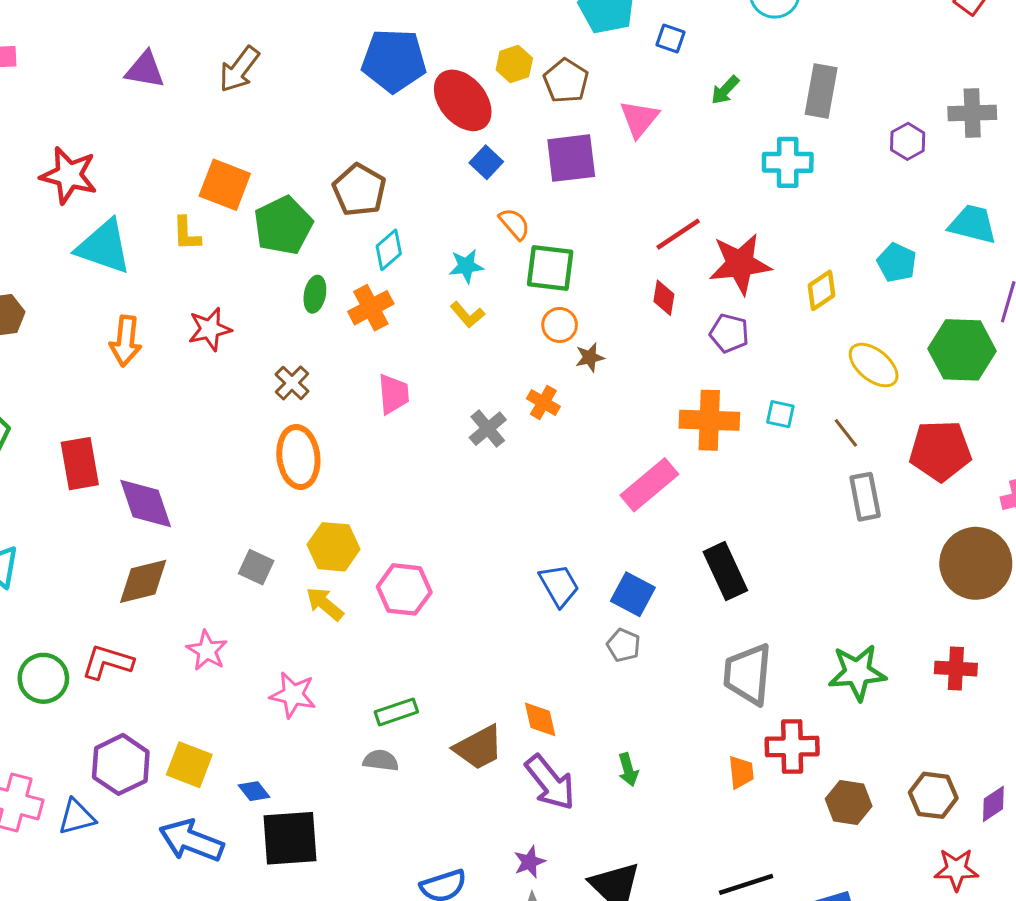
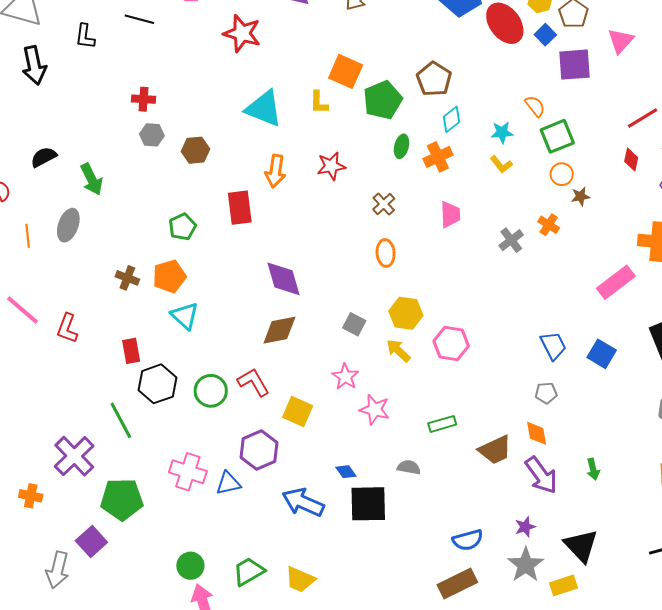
blue square: (486, 162) -> (545, 35), moved
red star: (69, 175) -> (242, 33), moved
green square: (550, 268) -> (557, 136), turned -32
orange ellipse: (298, 457) -> (386, 253), size x0.7
red rectangle: (80, 464) -> (240, 208), moved
gray pentagon: (624, 645) -> (546, 393), moved, turned -30
pink star: (207, 651) -> (345, 377), moved
red L-shape: (107, 662) -> (253, 382), turned 40
gray semicircle: (381, 760) -> (409, 467), moved
yellow square: (189, 765) -> (298, 411), moved

